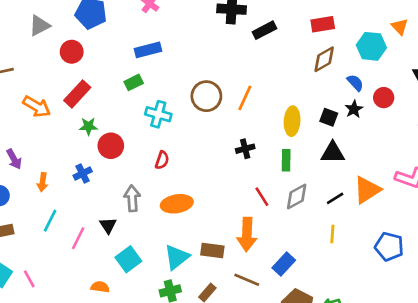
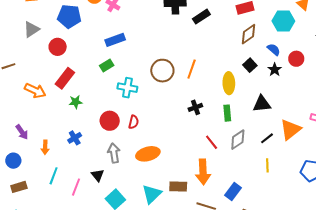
black square: (329, 117) -> (250, 65), moved, turned 32
red circle: (111, 146) -> (110, 121), moved

